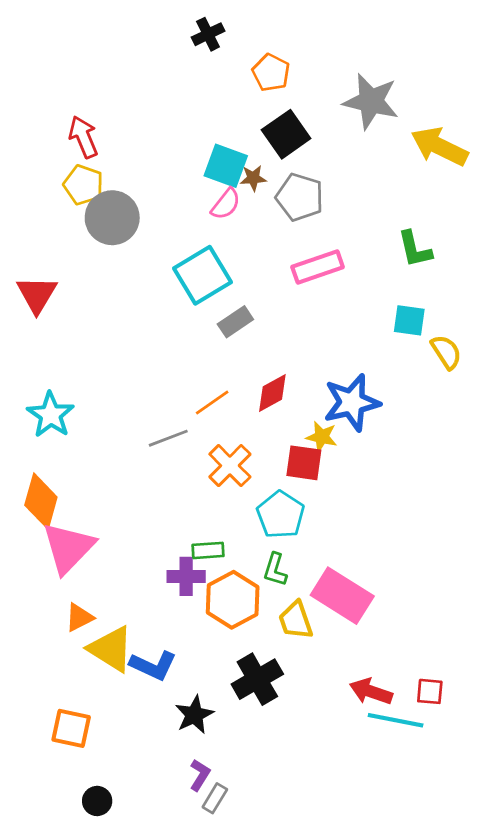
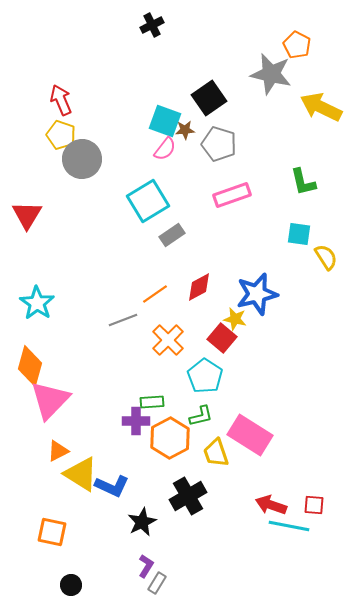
orange pentagon: (271, 73) -> (297, 45), moved
red square: (304, 463) -> (222, 338), turned 32
green L-shape: (275, 570) -> (201, 416), turned -120

